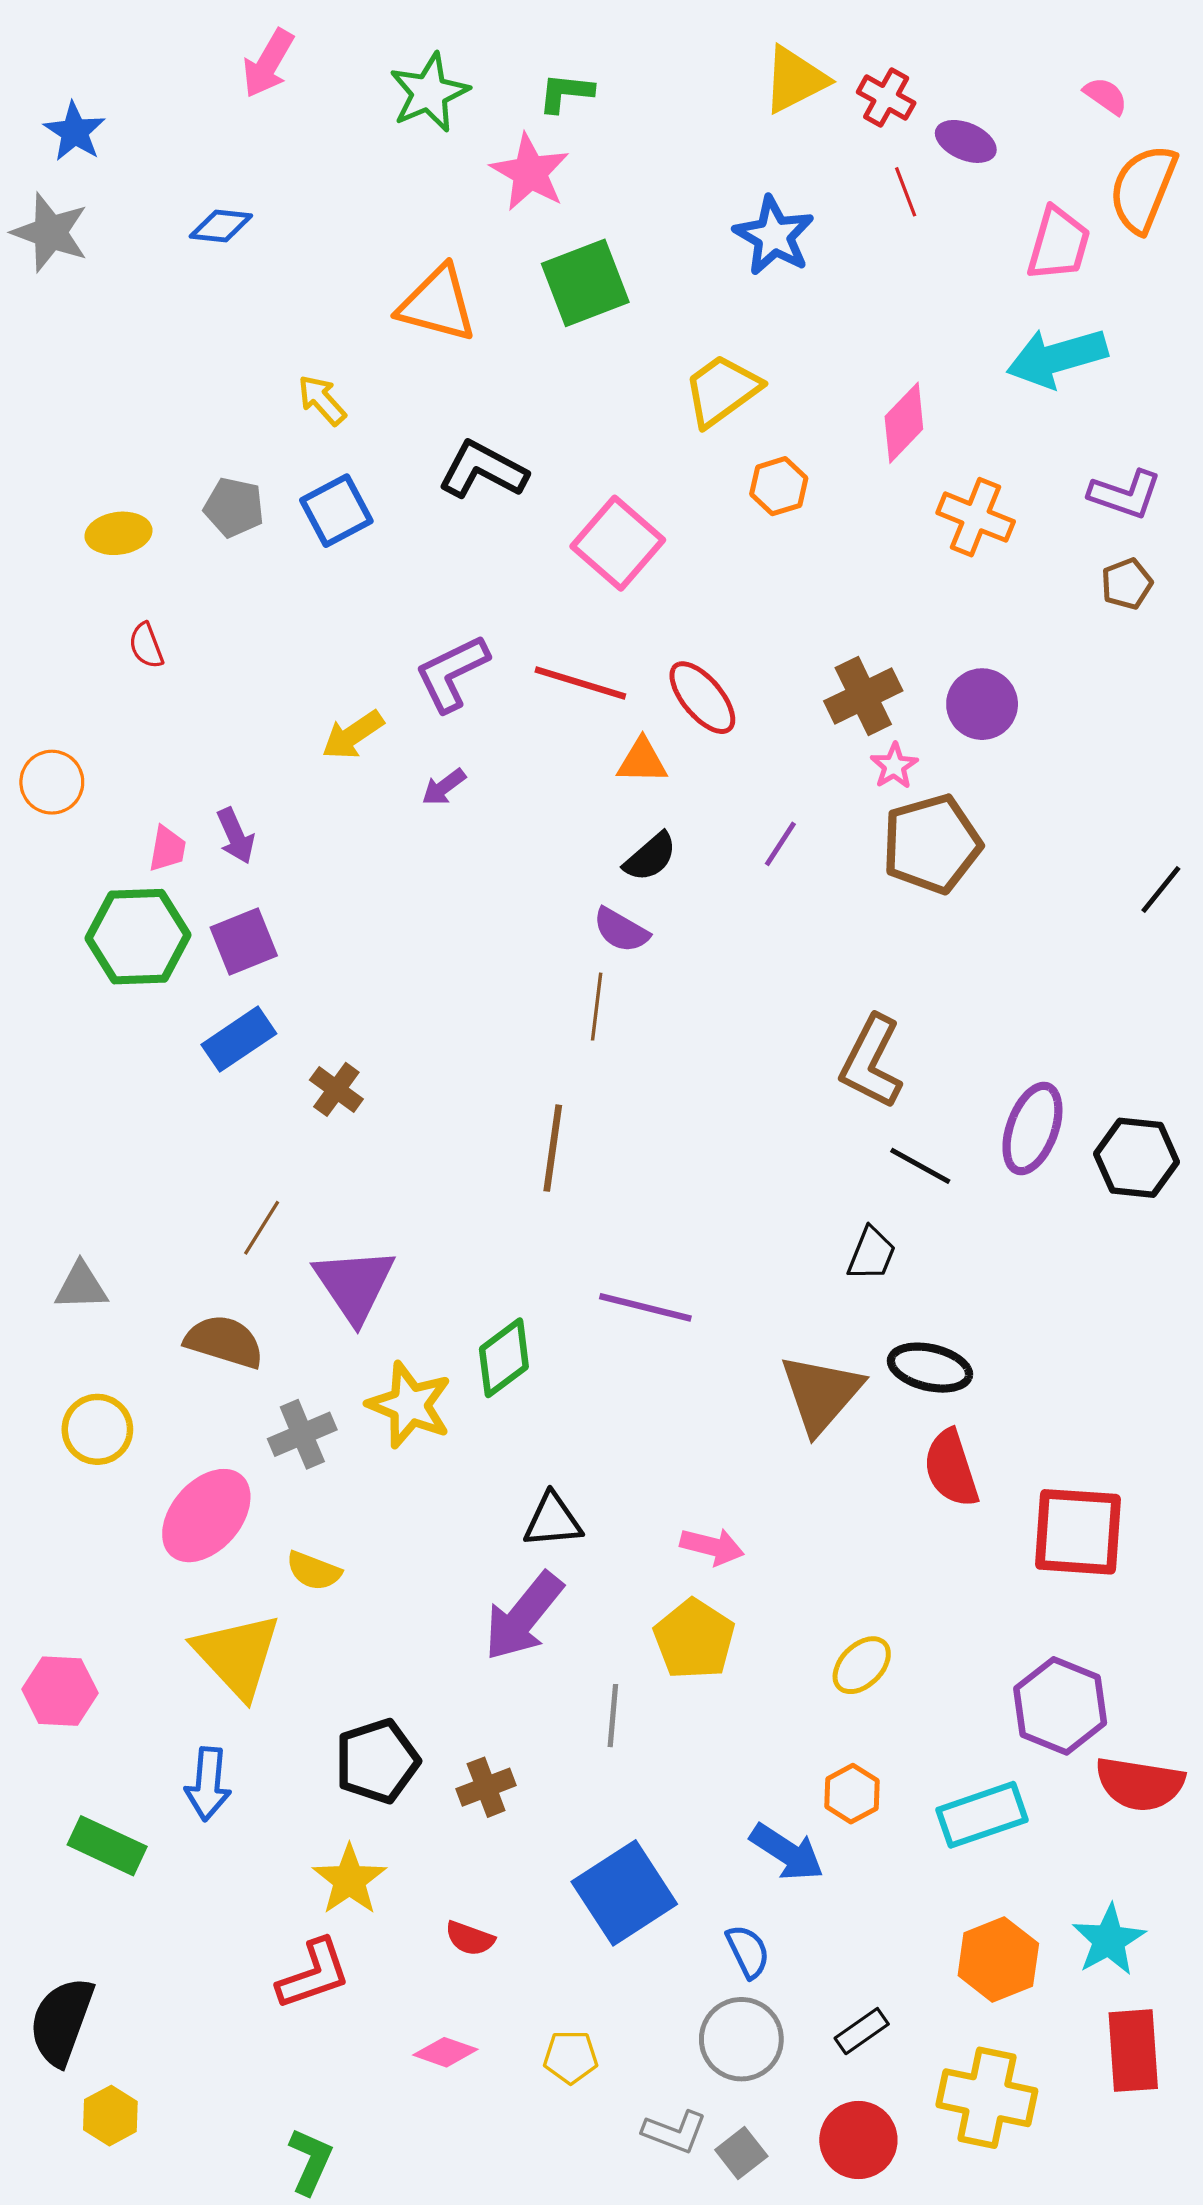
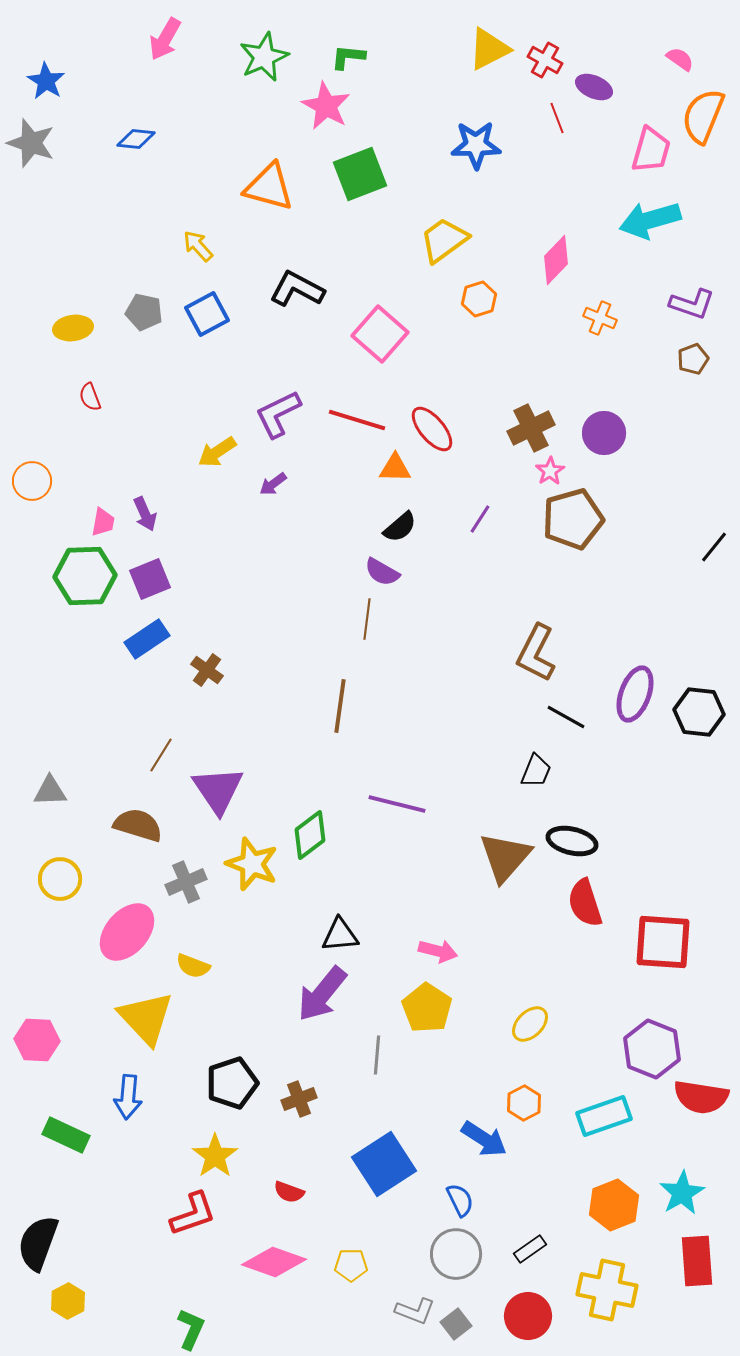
blue star: (774, 236) -> (476, 145), turned -30
orange cross: (976, 517) -> (600, 318), size x0.7
pink diamond: (445, 2052) -> (274, 1262), size x1.6

